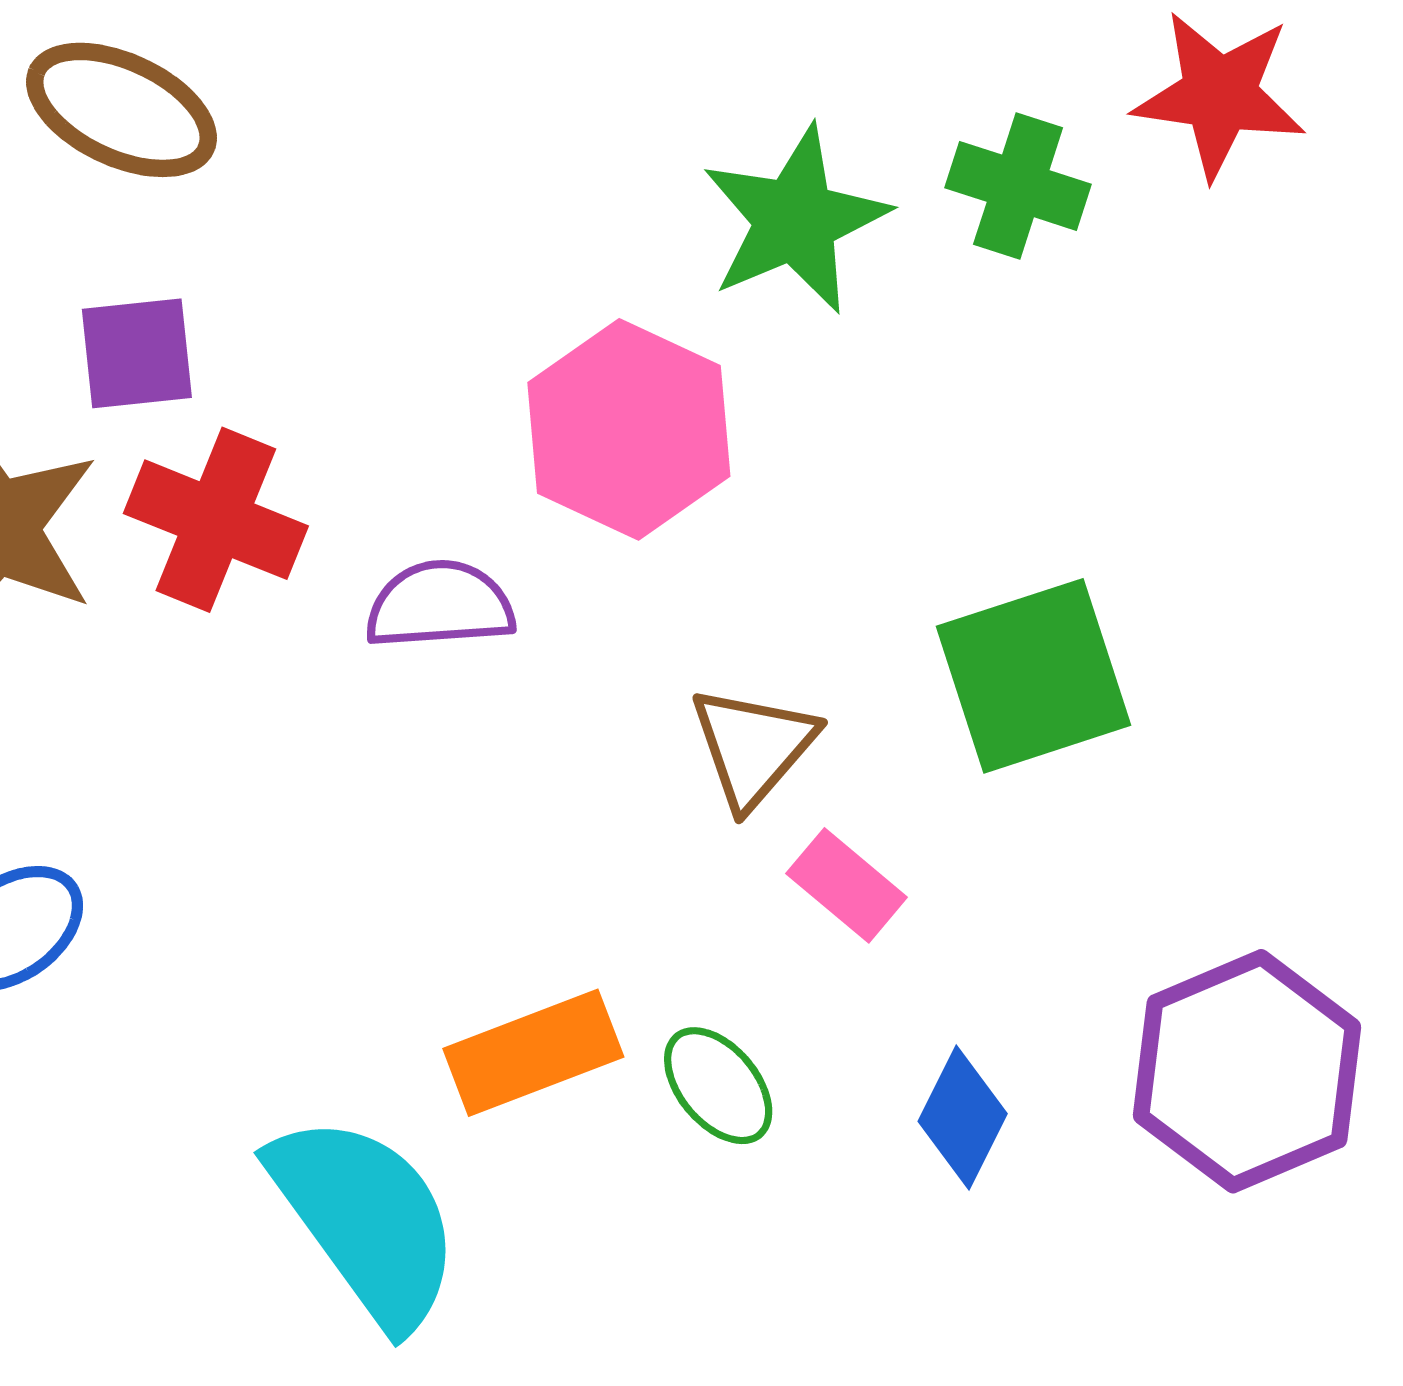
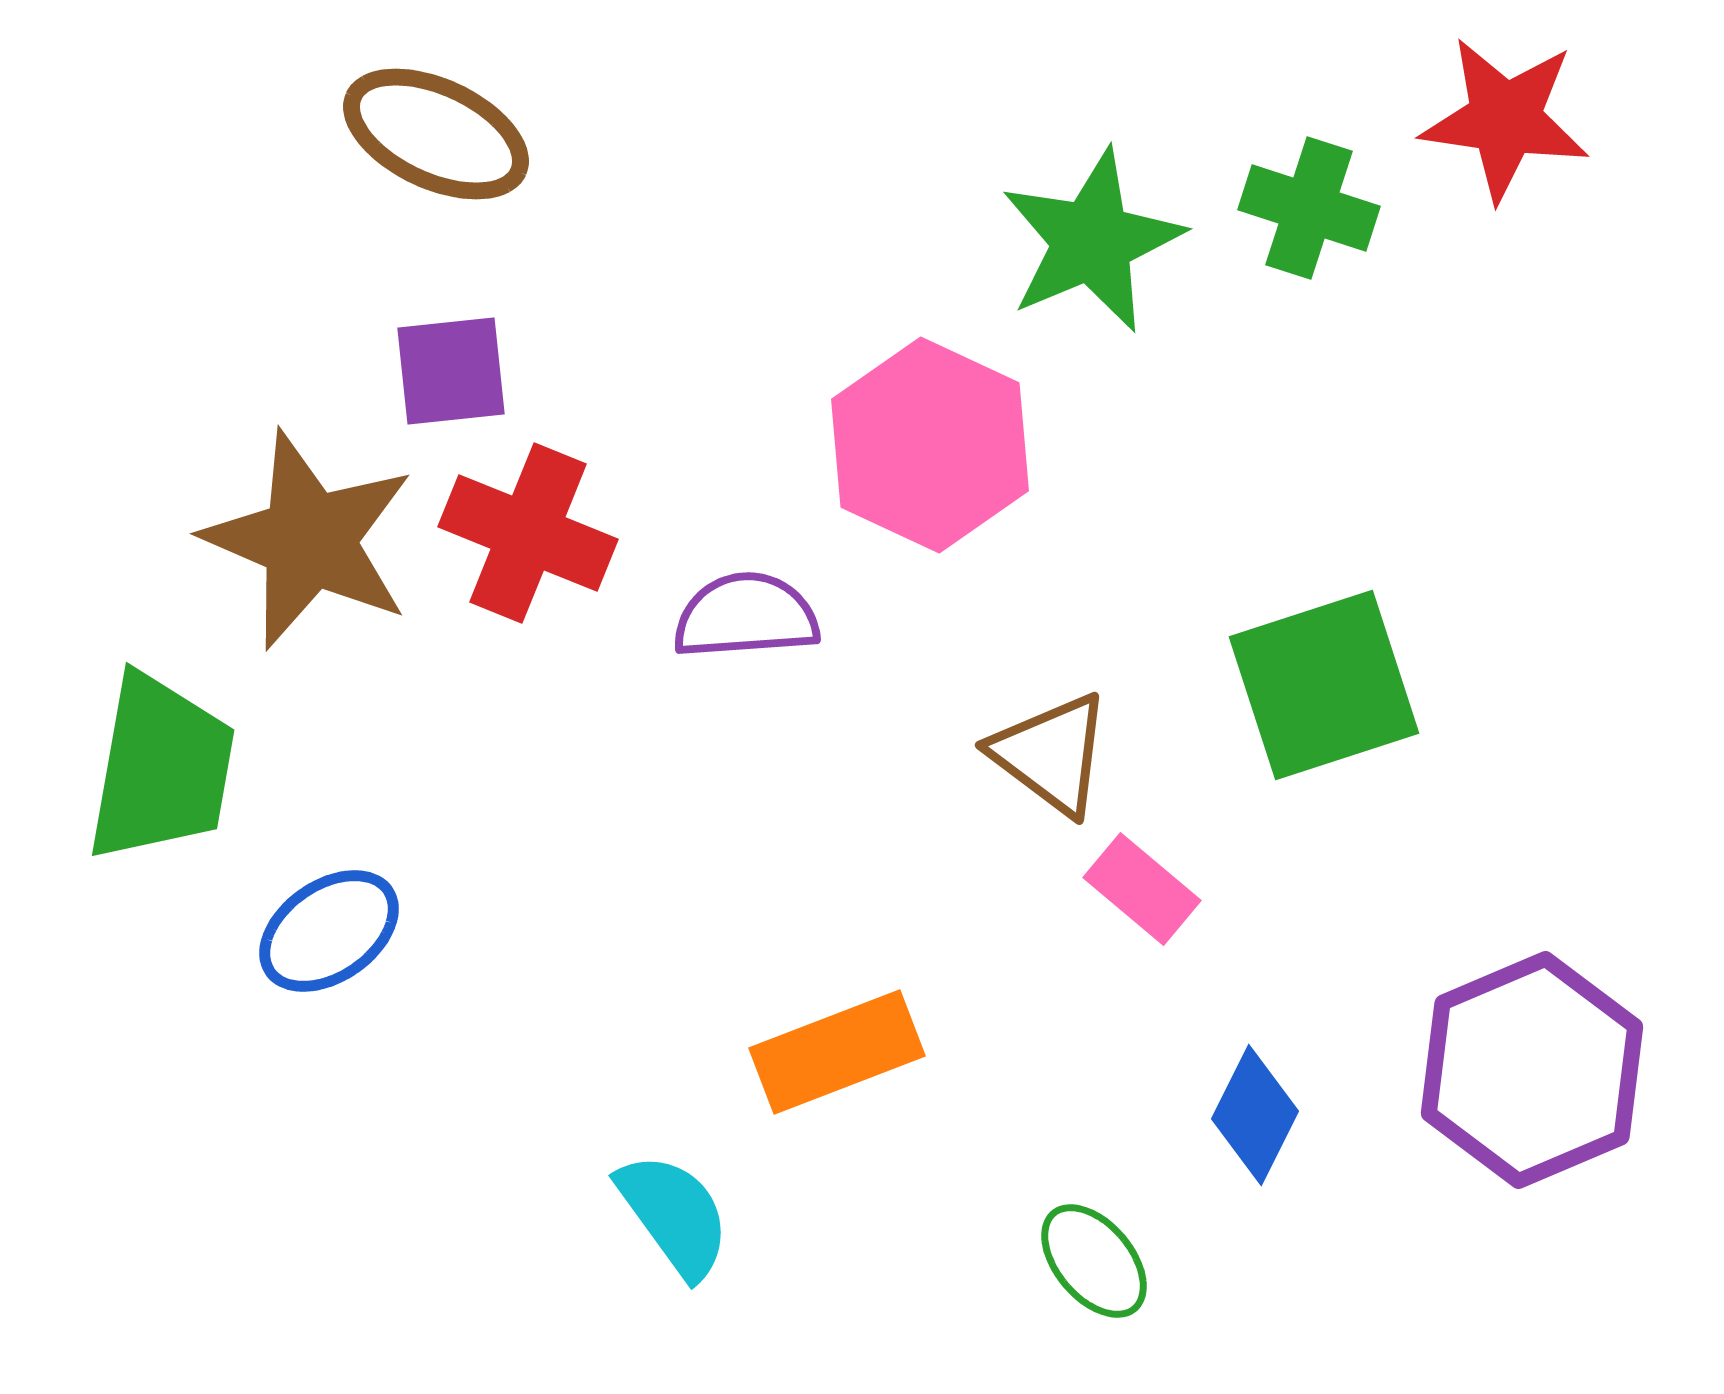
brown triangle: (753, 747) -> (1051, 754), turned -34
green ellipse: (718, 1086) -> (1094, 1261), moved
cyan semicircle: (366, 1220) -> (674, 1215), size x0.6

